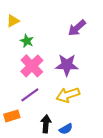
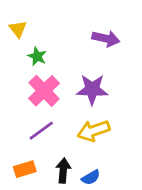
yellow triangle: (13, 21) -> (18, 29), turned -40
purple arrow: (77, 28) -> (106, 39), turned -126
orange rectangle: (12, 116) -> (25, 169), moved

